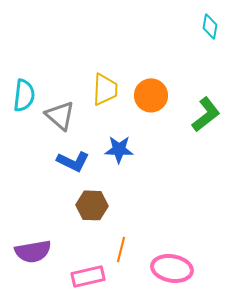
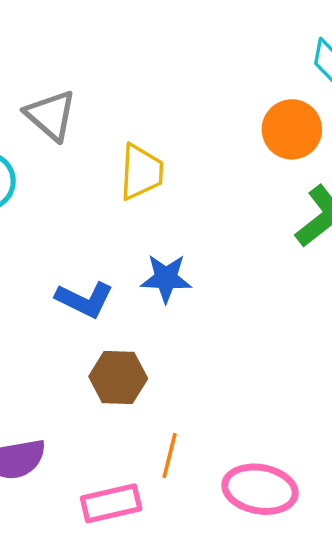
orange circle: (151, 95) -> (292, 129), moved
gray triangle: (60, 115) -> (51, 115), moved

